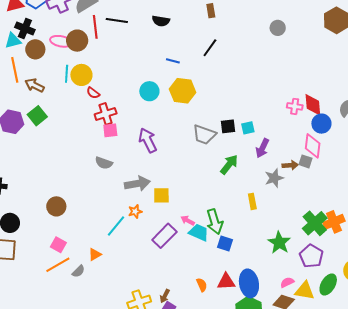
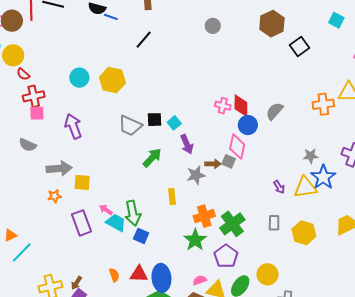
blue line: (173, 61) -> (111, 17), moved
cyan square: (248, 128) -> (174, 123), turned -32
purple arrow: (262, 148) -> (187, 144), turned -54
orange cross: (334, 222) -> (204, 216), moved
cyan line: (116, 226) -> (22, 252), moved
purple rectangle: (164, 236) -> (81, 223), turned -70

